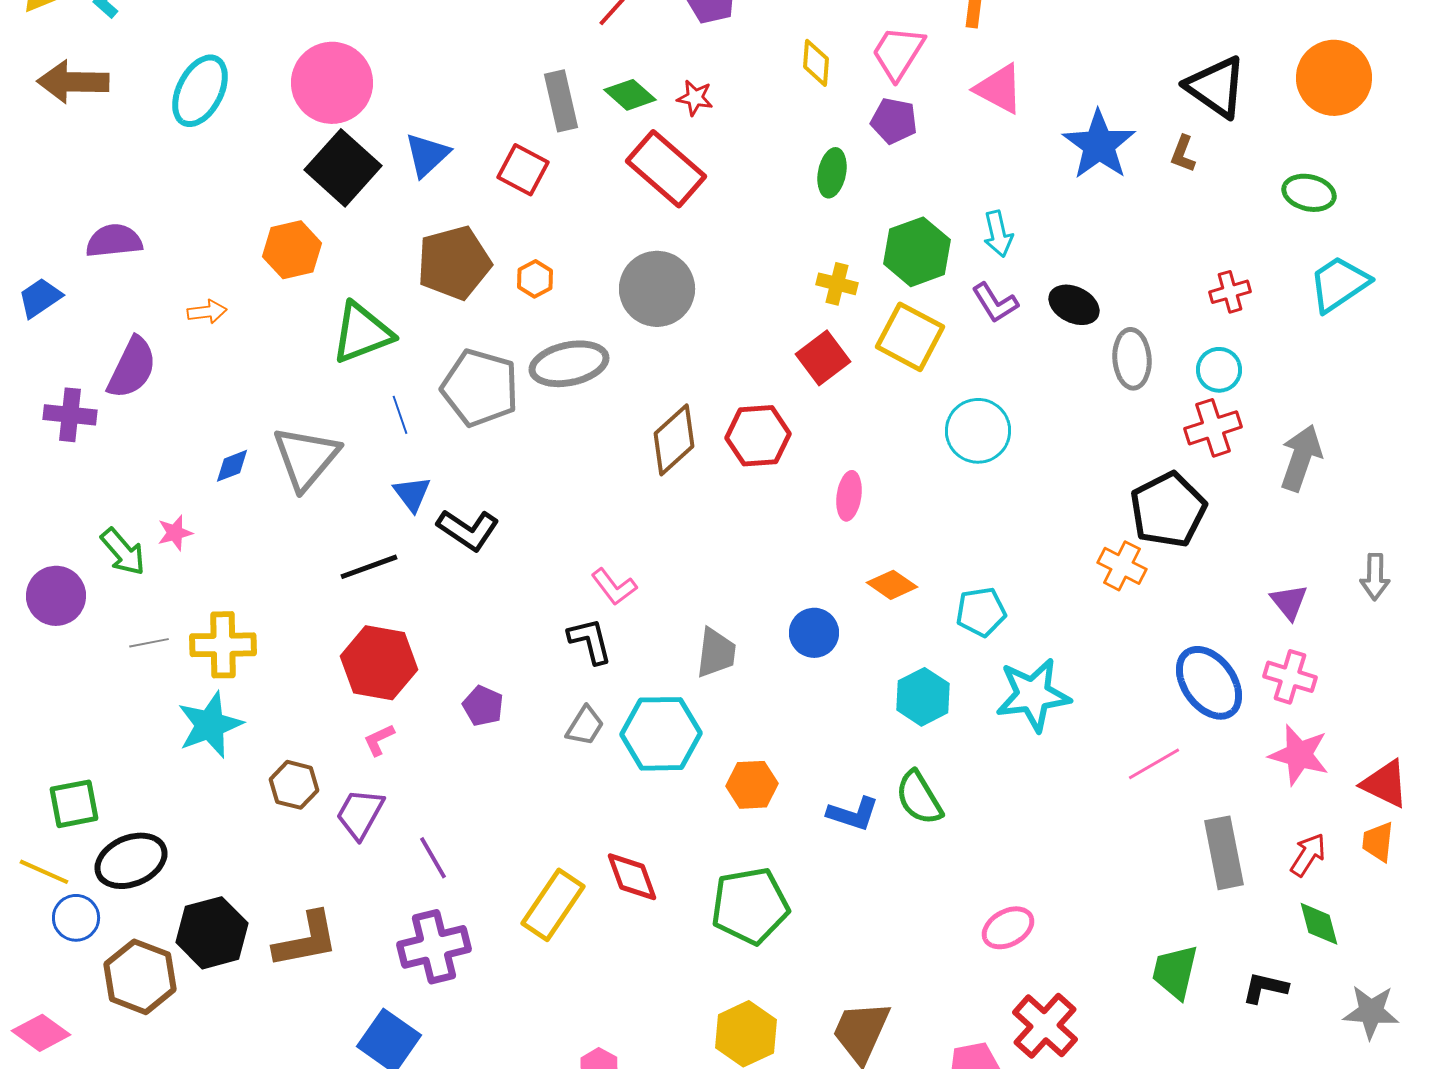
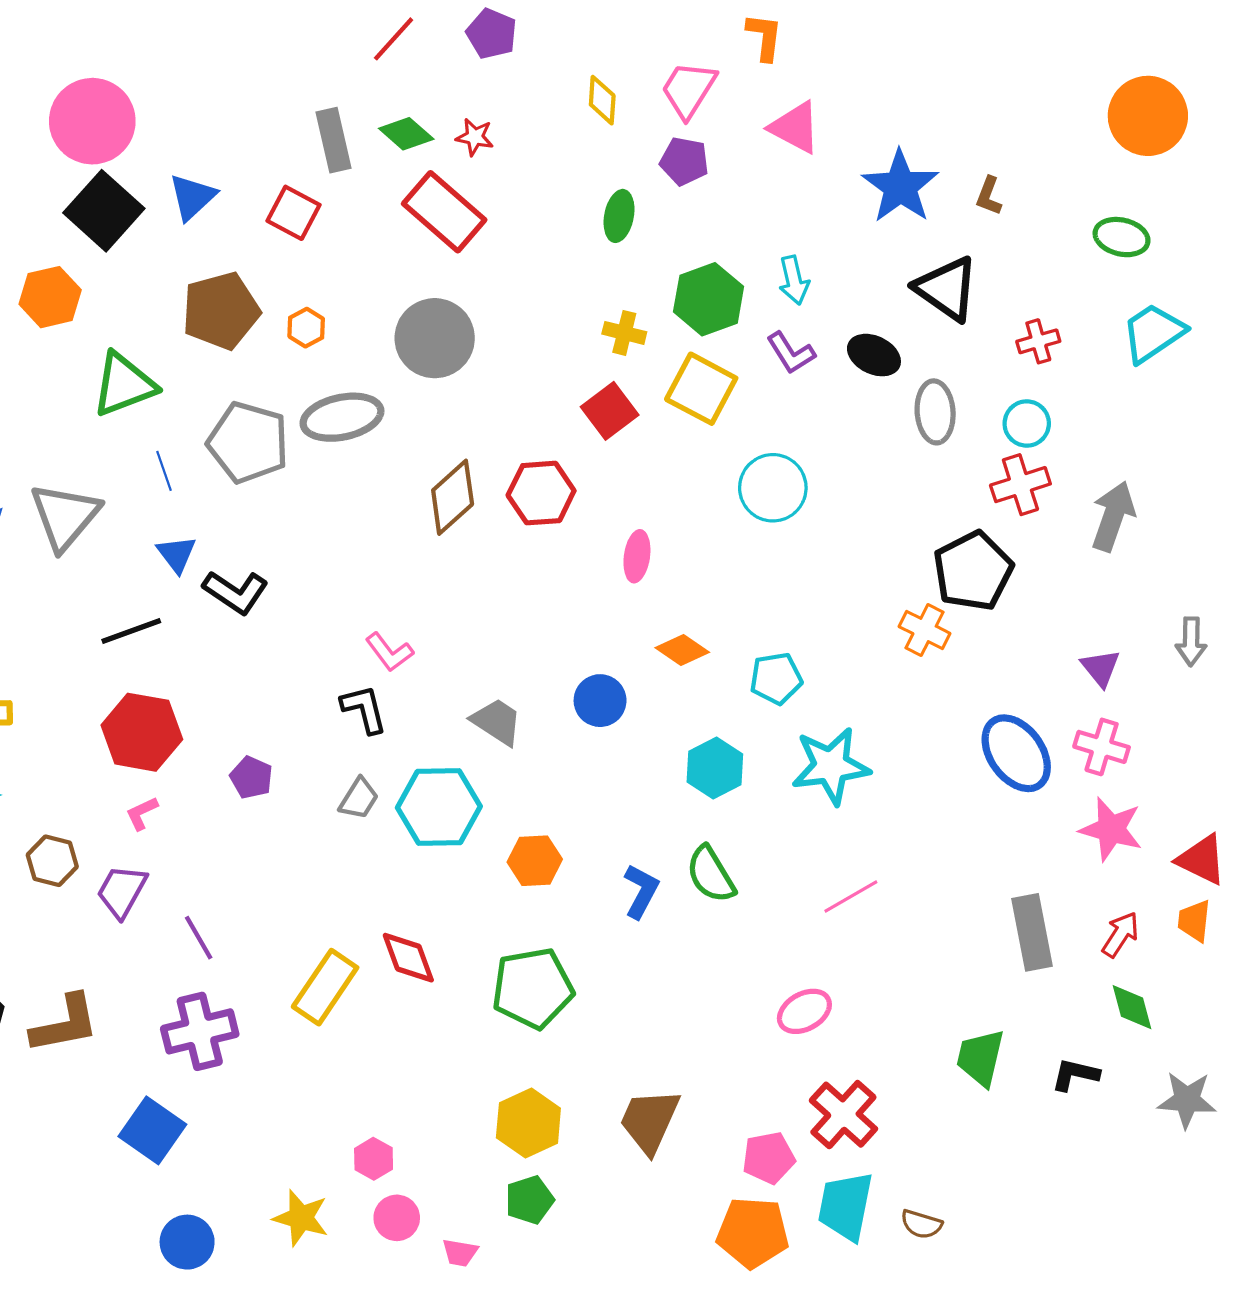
black triangle: (1216, 87) -> (947, 289), moved
gray trapezoid: (716, 653) -> (497, 722), turned -64
pink line: (1154, 764) -> (851, 897), moved
blue L-shape: (853, 814) -> (641, 891), turned -80

